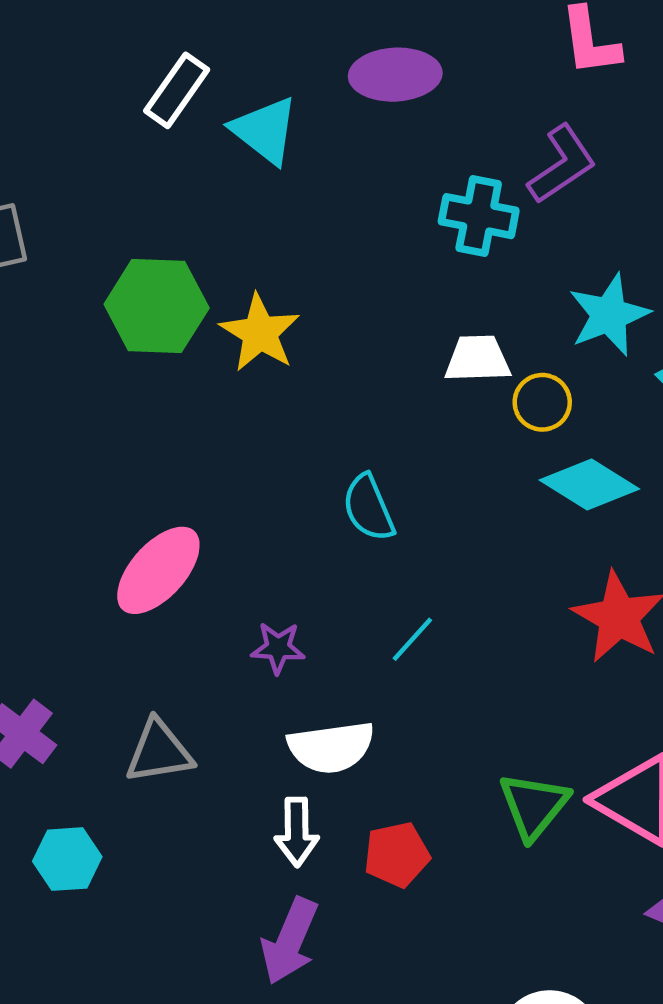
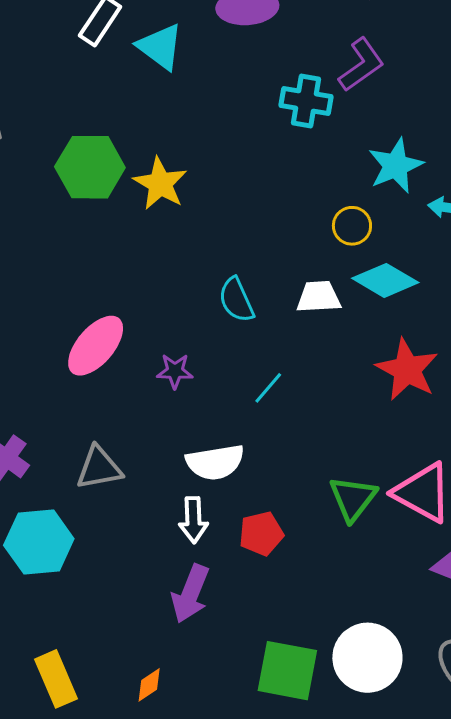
white trapezoid: (478, 359) -> (319, 297), moved
purple star: (278, 648) -> (175, 371), moved
cyan hexagon: (67, 859) -> (39, 542), size x1.5

